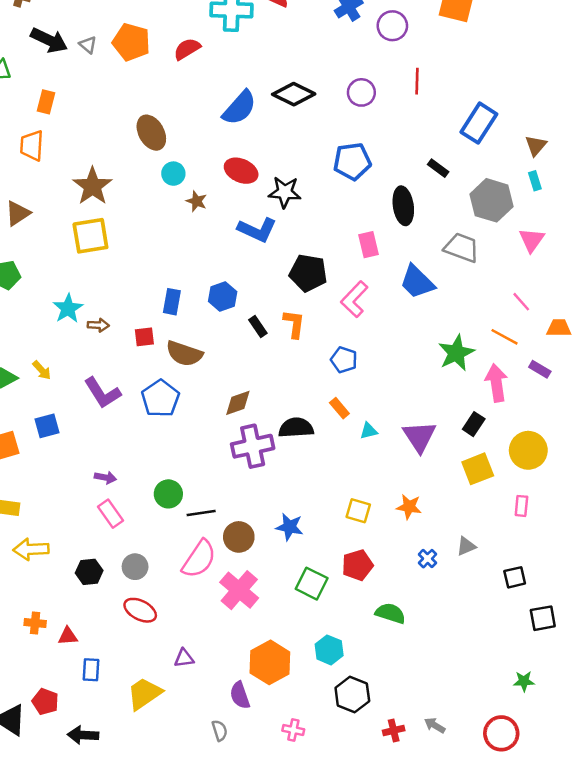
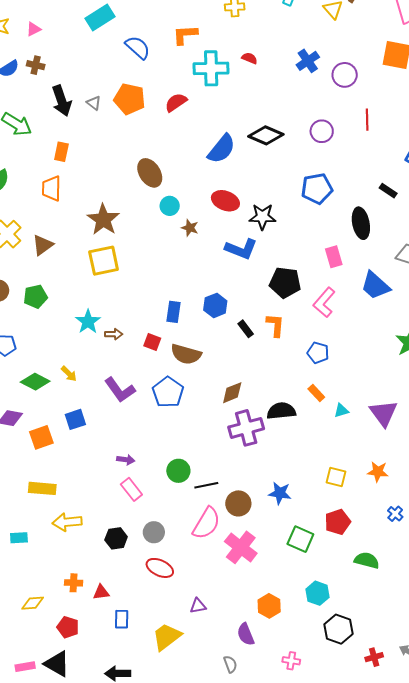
black arrow: (49, 40) -> (62, 101), turned 48
red square: (144, 337) -> (152, 342), turned 30
orange hexagon: (270, 662) -> (269, 606), size x0.7
red pentagon: (45, 701) -> (68, 627), moved

